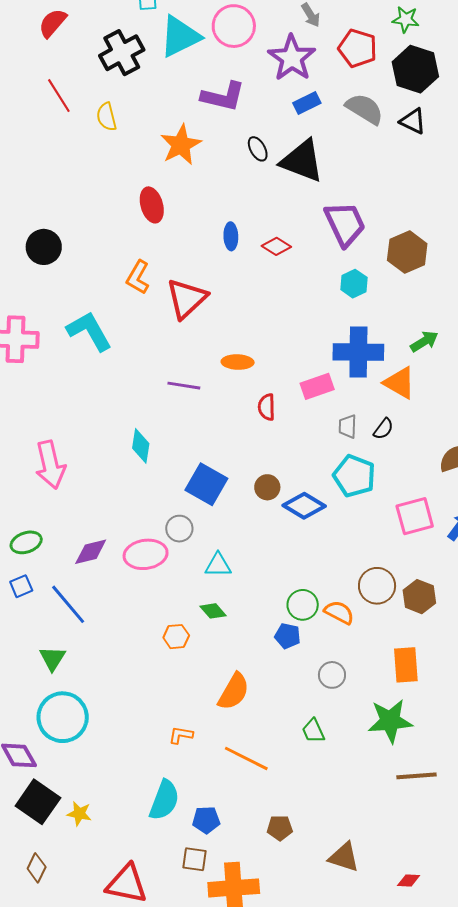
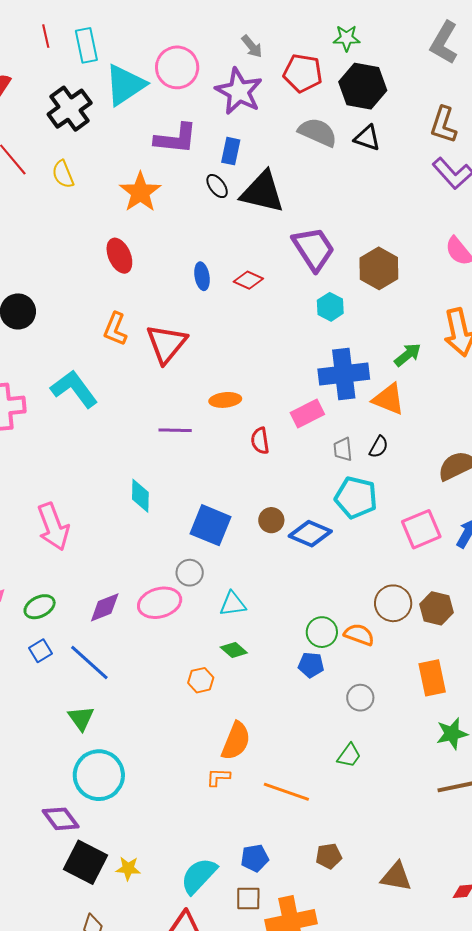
blue rectangle: (307, 103) -> (231, 151), moved, turned -44
orange semicircle: (234, 691) -> (236, 741), moved
green star: (390, 721) -> (452, 734), moved, size x0.7
green trapezoid: (313, 731) -> (349, 756), turned -112
cyan semicircle: (164, 800) -> (199, 876), moved, turned -150

